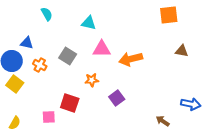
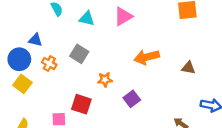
cyan triangle: (89, 23) -> (87, 19), moved
pink triangle: (102, 49) -> (123, 16), moved, turned -30
brown triangle: (182, 51) -> (188, 68), moved

